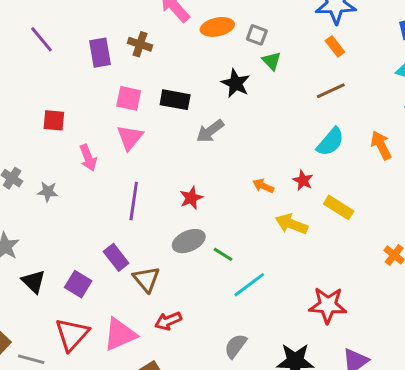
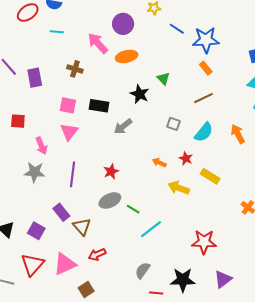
gray square: (257, 35) -> (174, 124), moved
purple rectangle: (100, 53) -> (35, 78), moved
gray star: (48, 192) -> (35, 172), moved, size x1.5

